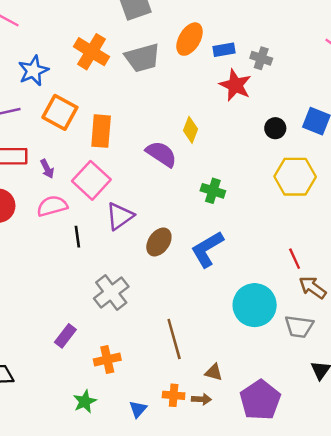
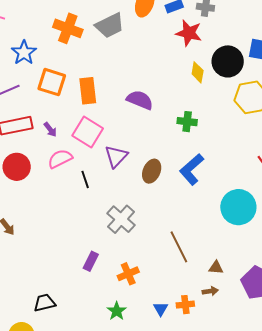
black circle: (275, 128) -> (228, 61), size x1.8
yellow diamond: (191, 130) -> (198, 72), moved
orange cross: (174, 395) -> (185, 305), moved

